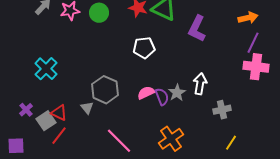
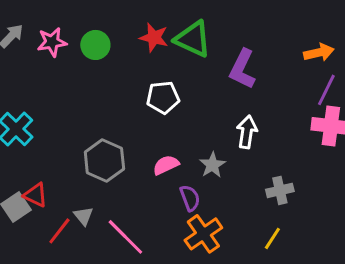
white arrow: (200, 84) -> (247, 132), moved
purple semicircle: (162, 97) -> (190, 198), moved
gray triangle: (87, 108) -> (83, 216), moved
red line: (59, 136) -> (59, 231), moved
yellow line: (231, 143) -> (272, 238), moved

